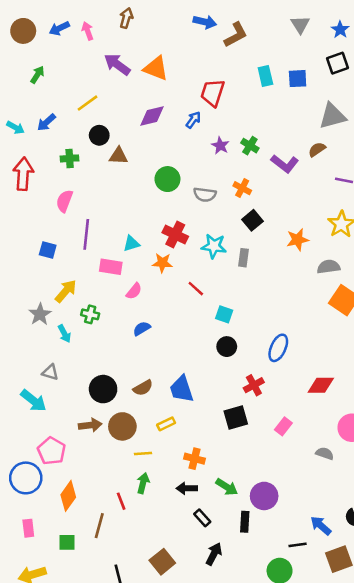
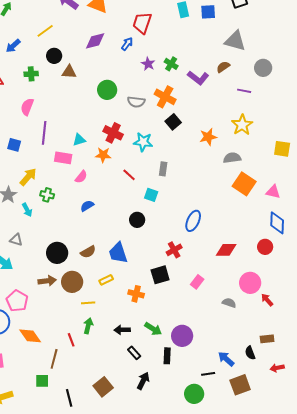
gray triangle: (332, 116) -> (235, 41), turned 30
orange cross: (242, 188) -> (165, 97), size x1.5
gray rectangle: (243, 258) -> (163, 169), moved
black circle: (227, 347) -> (137, 220), moved
orange cross: (195, 459) -> (136, 294), moved
orange diamond: (68, 496) -> (30, 336), turned -70
green square: (67, 542) -> (42, 381), moved

